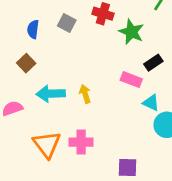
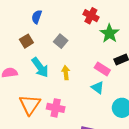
gray square: (67, 23) -> (61, 41), moved
cyan arrow: (51, 94) -> (40, 67), turned -135
cyan triangle: (151, 103) -> (98, 88), moved

